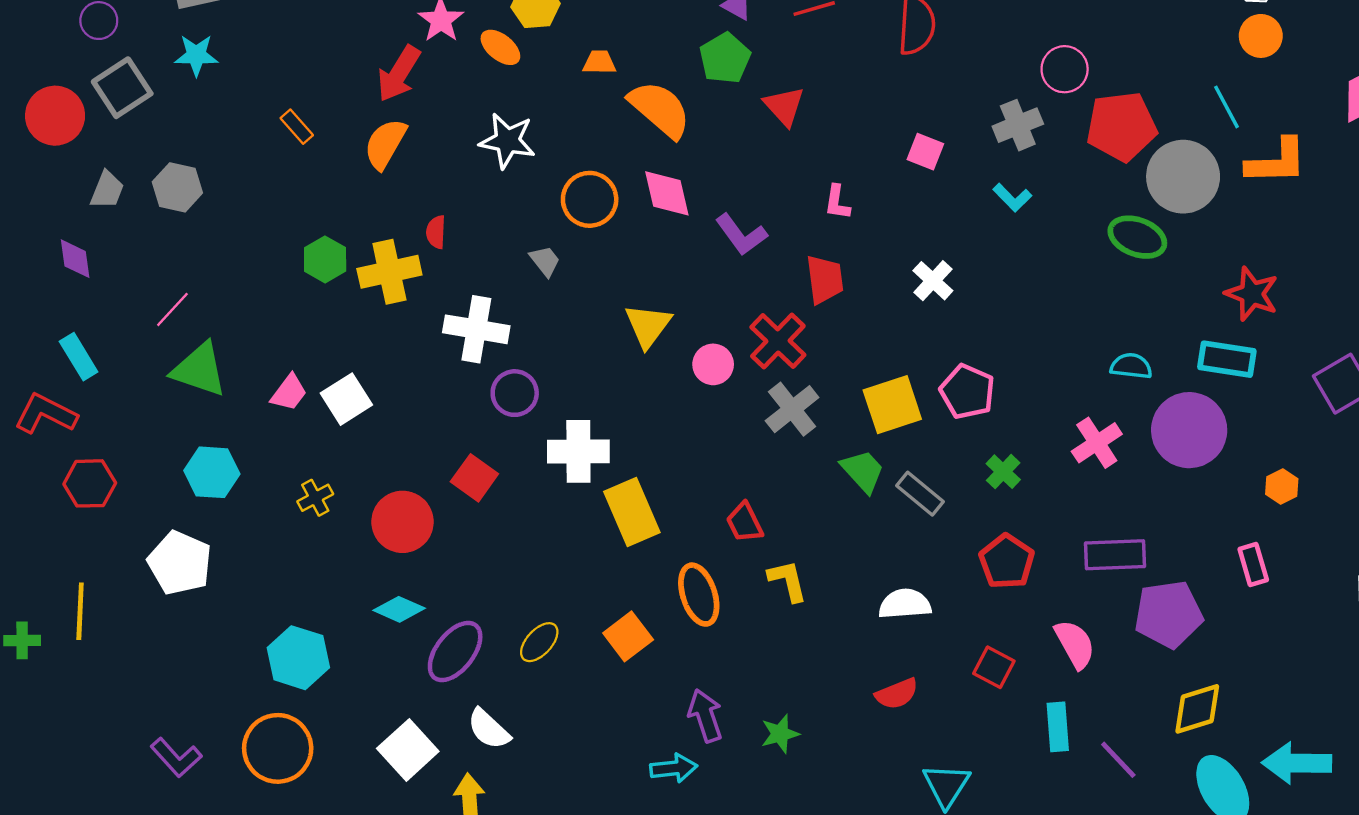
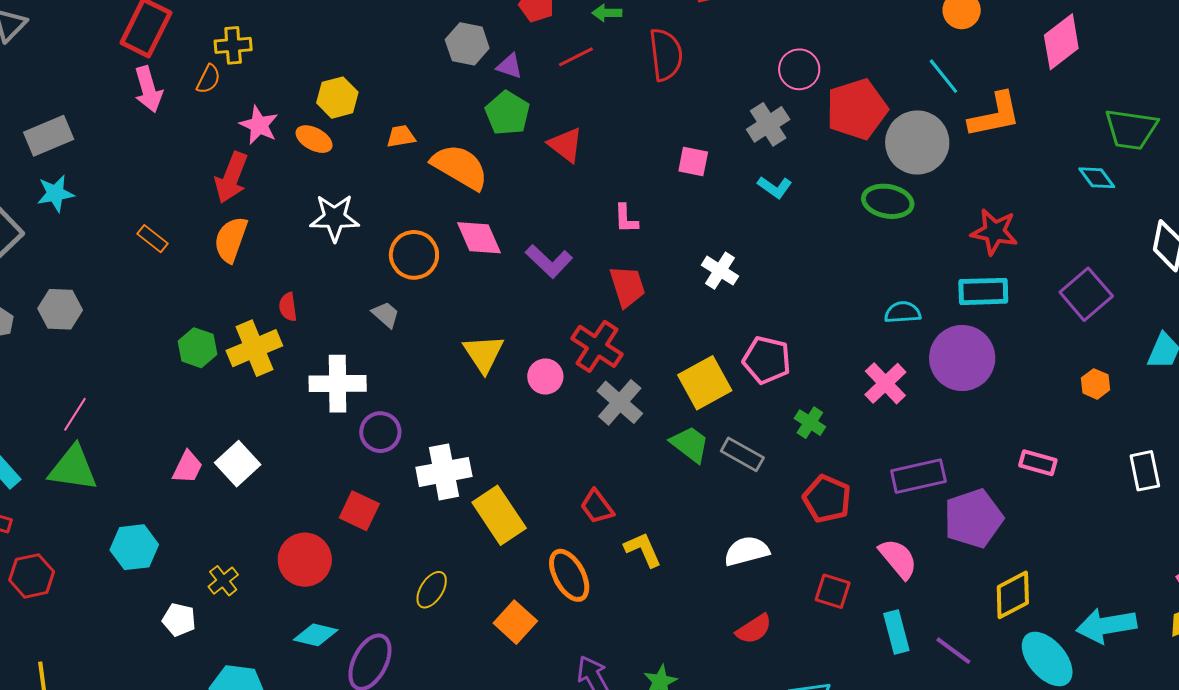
green triangle: (199, 370) -> (73, 468), moved
orange hexagon: (1282, 487) -> (1095, 384), moved
yellow cross: (315, 498) -> (223, 581), moved
white pentagon: (180, 563) -> (179, 620), moved, size x0.6
pink rectangle: (1253, 564) -> (1038, 463), turned -48
yellow ellipse: (539, 642) -> (432, 590), moved

